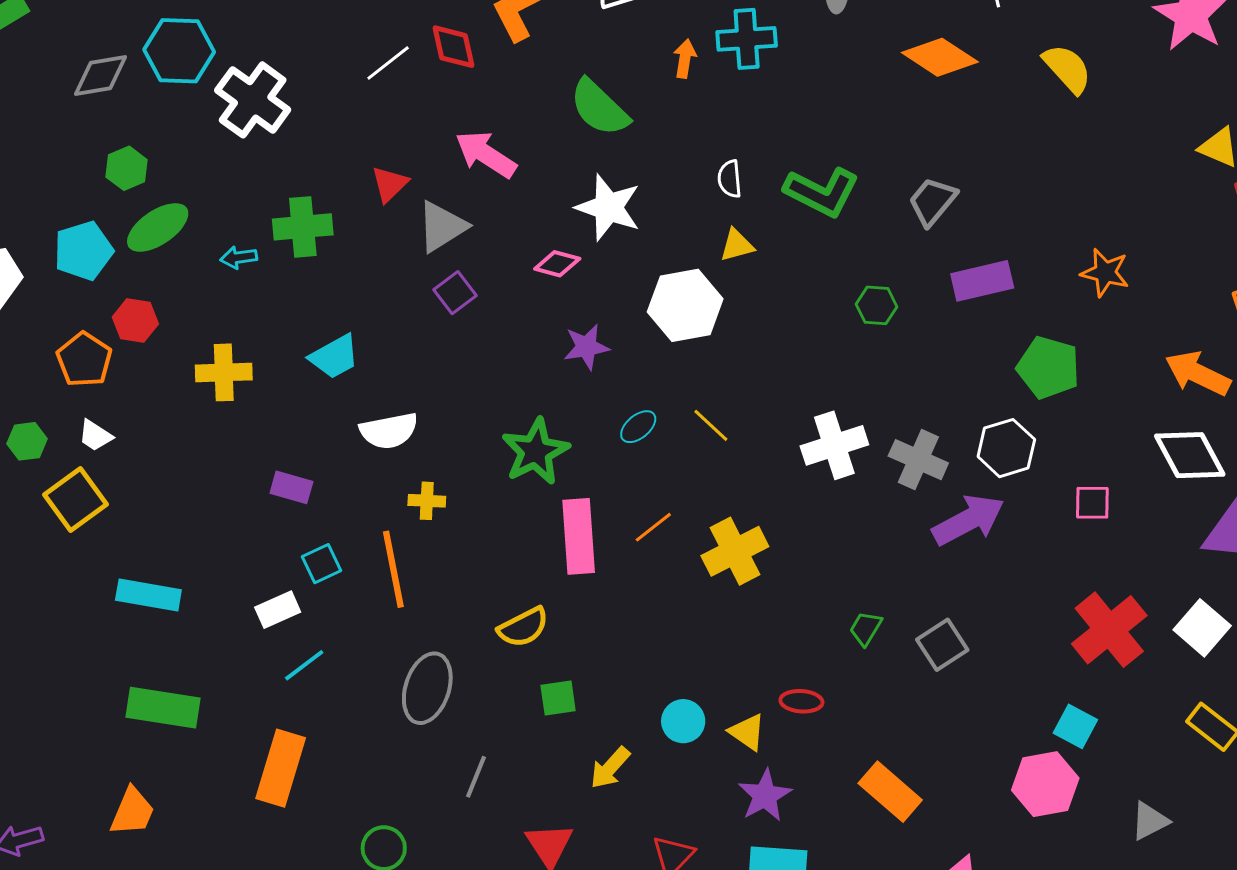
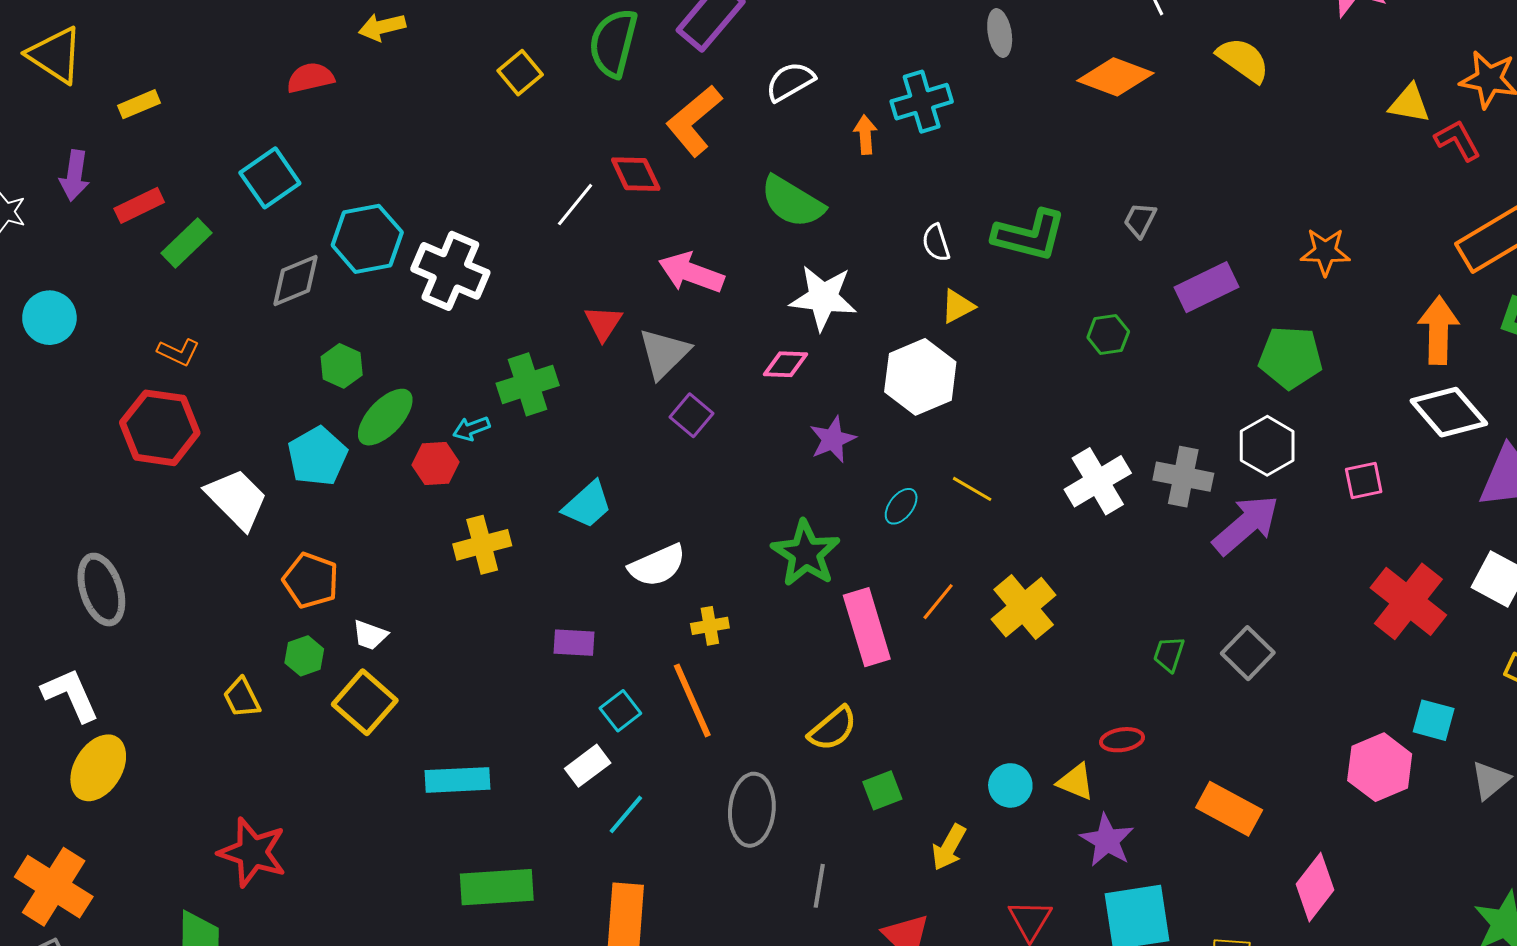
gray trapezoid: (932, 201) -> (1140, 220), size x0.7
red hexagon: (135, 320) -> (435, 464), moved
orange pentagon: (84, 360) -> (311, 580), moved
orange arrow: (1198, 373) -> (1438, 330), turned 78
cyan square: (1075, 726) -> (1434, 720), moved

